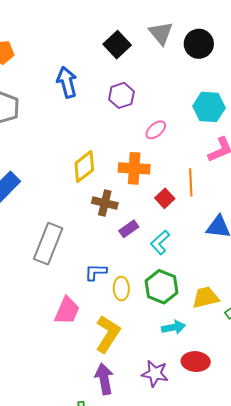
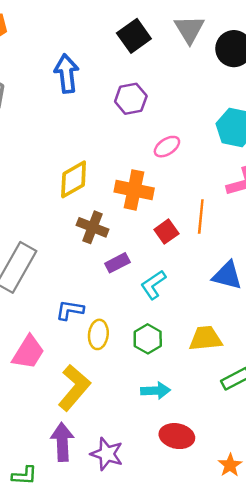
green hexagon: (161, 287) -> (148, 339), size x0.7
yellow trapezoid: (205, 297) -> (206, 338), moved
purple star: (155, 374) -> (107, 454), moved

